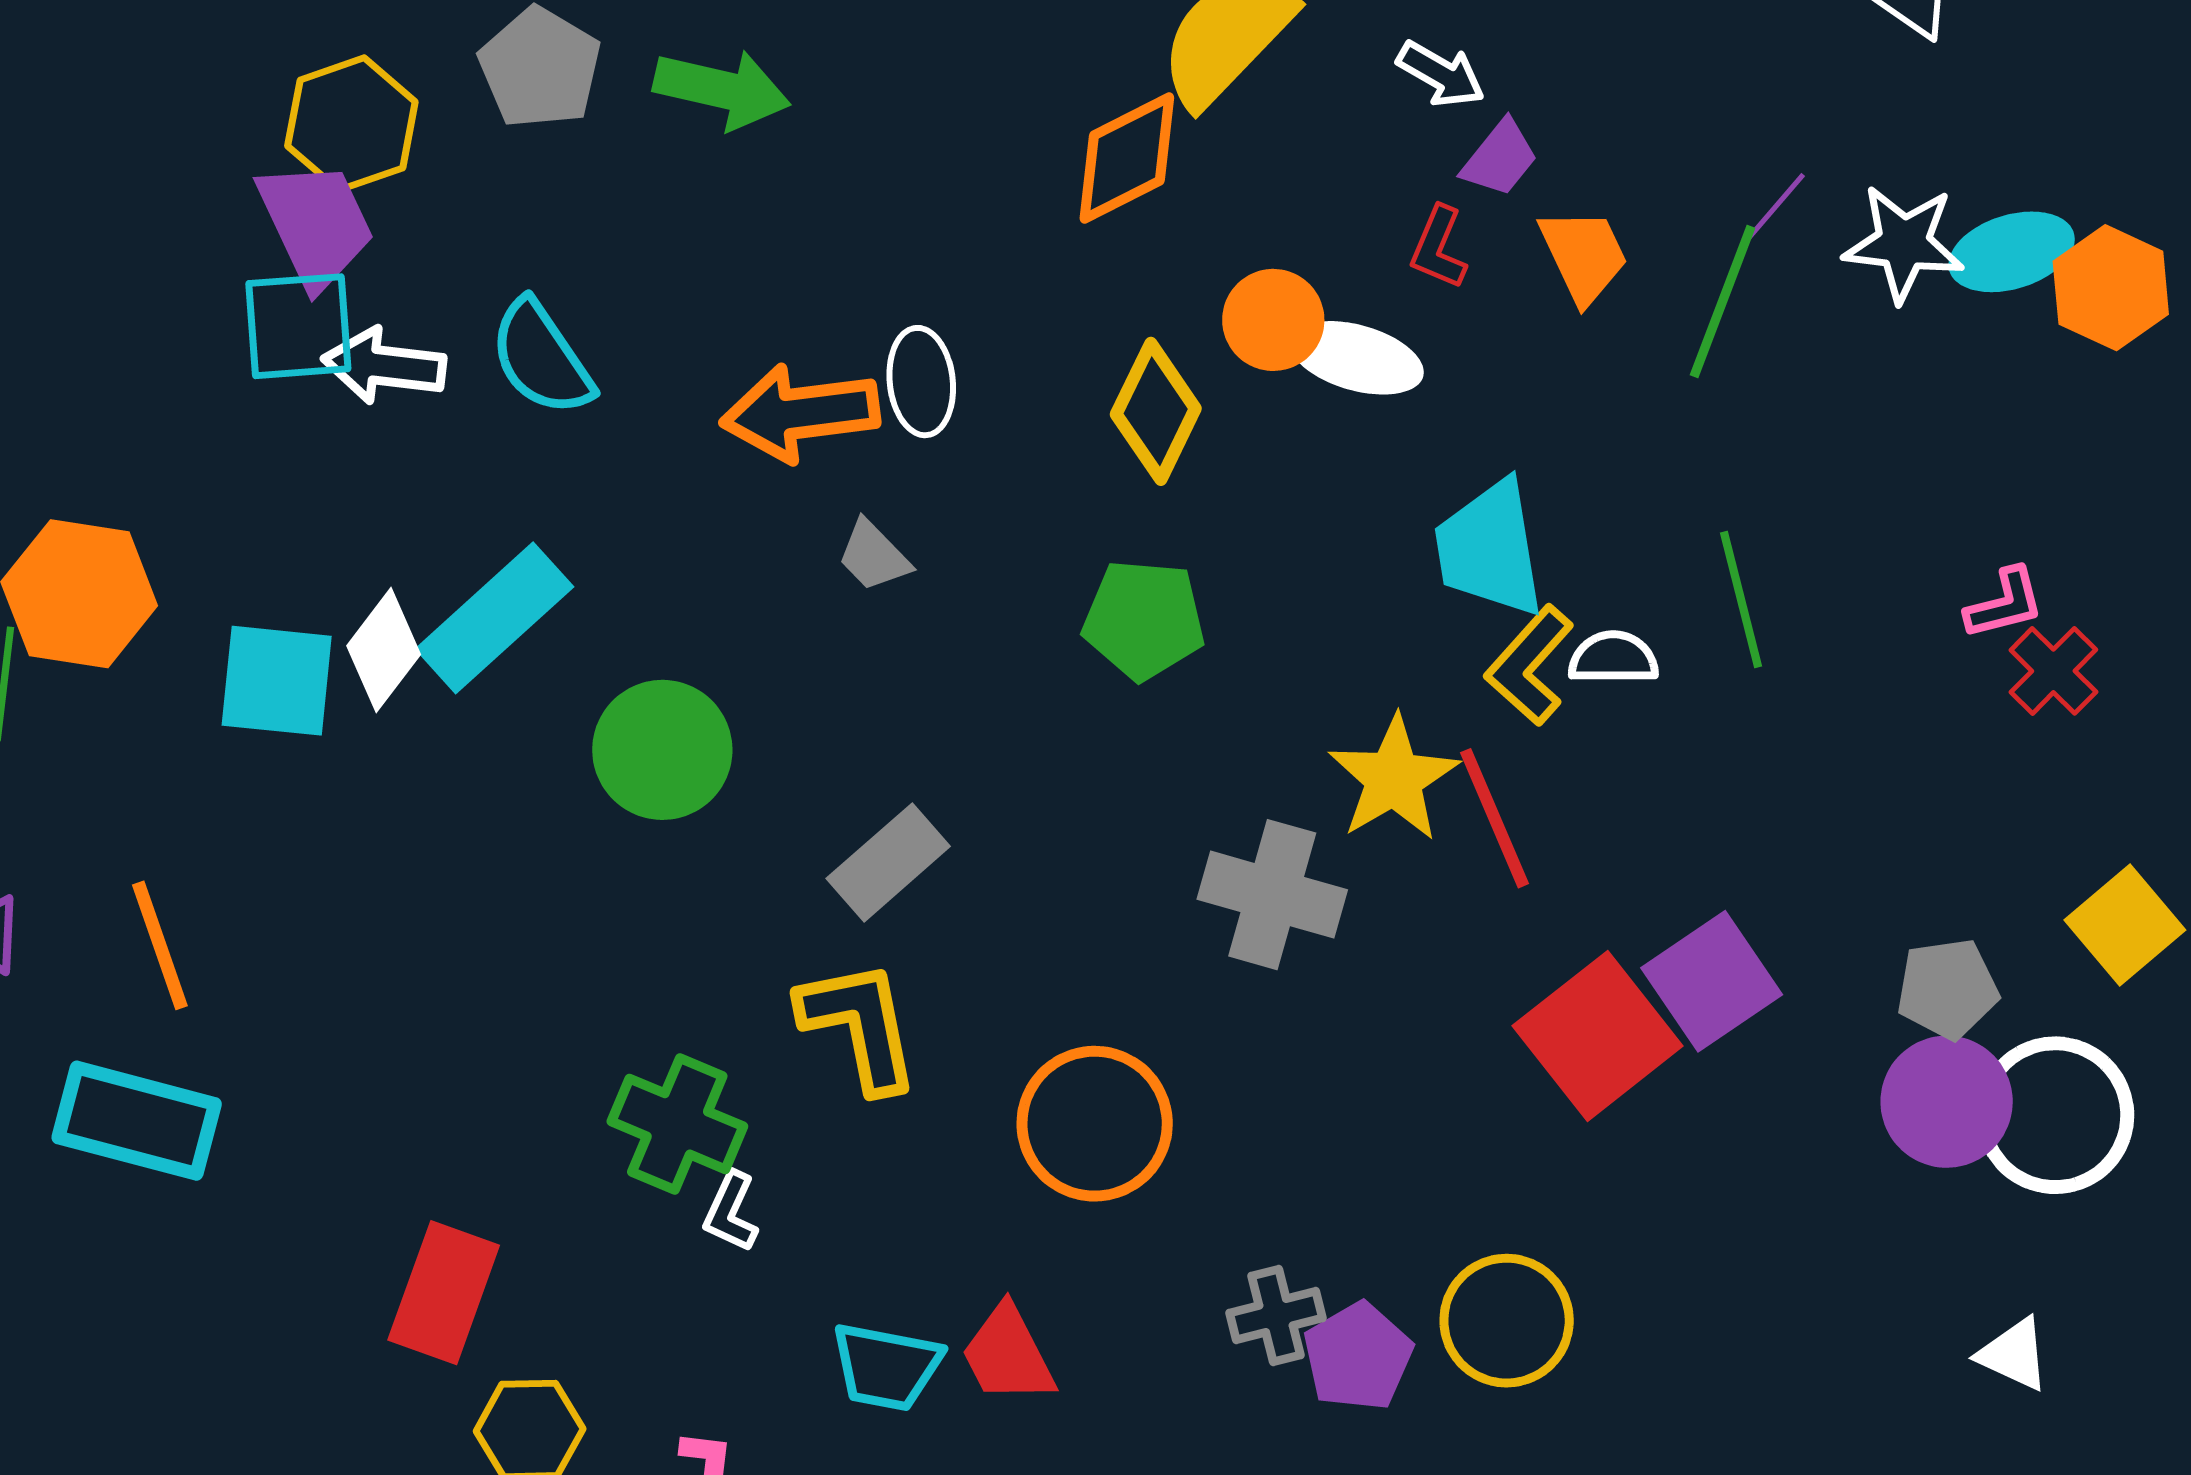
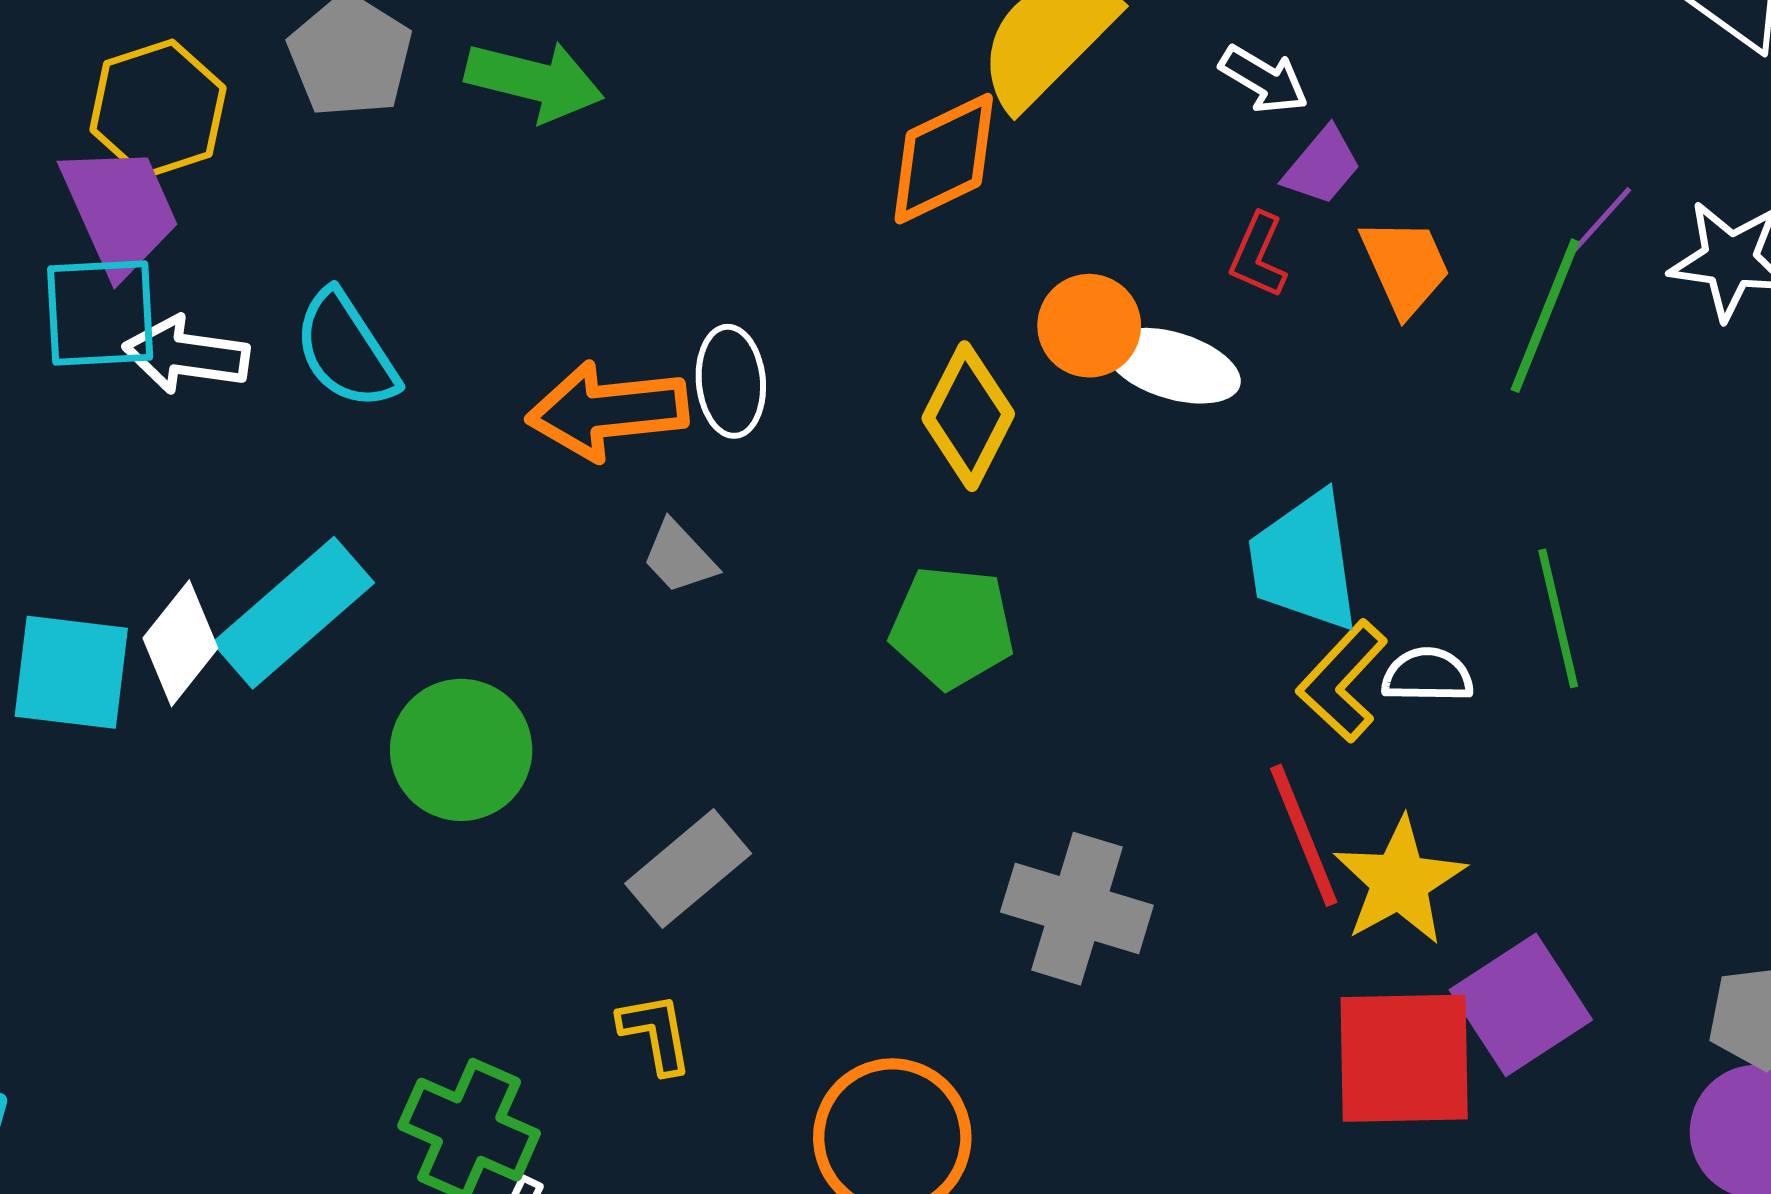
yellow star: (1394, 778) -> (1400, 881), moved
yellow L-shape: (859, 1025) -> (656, 1033), size x0.6
red square: (1598, 1036) -> (1404, 1058), turned 36

